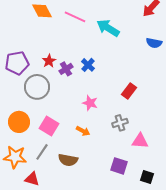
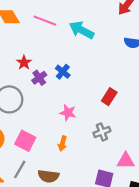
red star: (49, 61) -> (24, 62), moved
orange arrow: (83, 131) -> (62, 144), turned 80
pink triangle: (140, 141) -> (126, 161), moved

